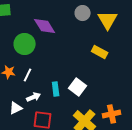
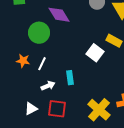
white square: (78, 87) -> (95, 53), moved
white triangle: (16, 108) -> (31, 109), moved

